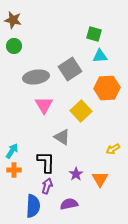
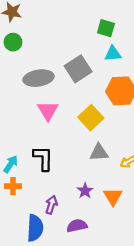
gray triangle: (62, 137) -> (99, 152), moved, turned -36
black L-shape: (46, 162) -> (43, 158), moved

